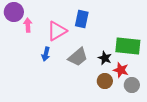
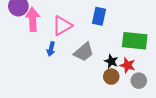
blue rectangle: (82, 19) -> (99, 16), moved
pink arrow: (28, 25) -> (33, 19), size x1.6
black star: (105, 58) -> (111, 61), moved

